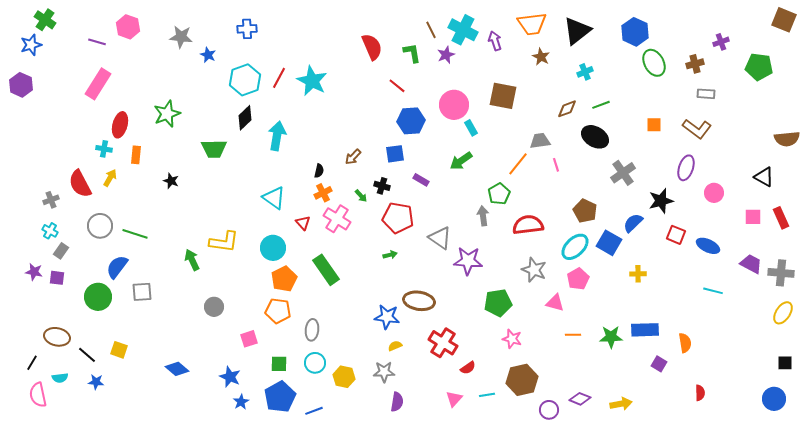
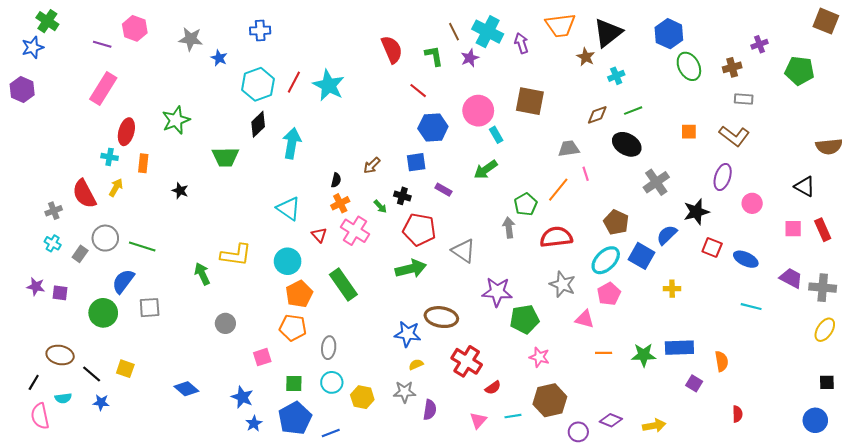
brown star: (541, 57) -> (586, 57), moved
orange line: (518, 164) -> (558, 190), moved
gray rectangle: (61, 251) -> (80, 254), moved
green arrow: (390, 255) -> (411, 269), size x2.0
purple star: (468, 261) -> (497, 292), moved
purple semicircle: (397, 402) -> (430, 410), moved

